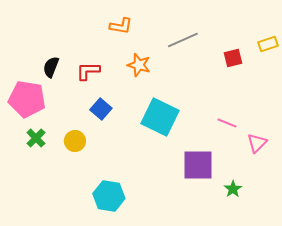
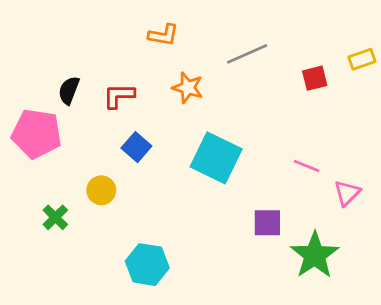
green cross: (36, 138) -> (55, 217), moved
purple square: (198, 165) -> (267, 223), size x0.7
green star: (233, 189) -> (315, 255), size x2.0

